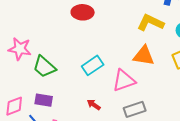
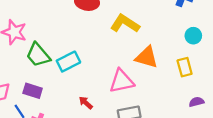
yellow L-shape: (150, 23) -> (125, 24), moved
cyan rectangle: (93, 65) -> (68, 62), moved

